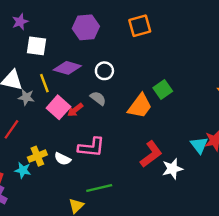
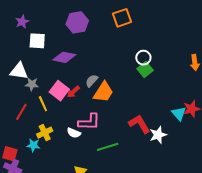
white circle: (104, 71) -> (143, 58), moved
yellow line: (44, 83) -> (43, 104), moved
gray semicircle: (98, 98) -> (92, 81), turned -80
orange trapezoid: (140, 106) -> (103, 92), moved
red L-shape: (151, 154) -> (139, 124), turned -80
white semicircle: (62, 159) -> (74, 133), moved
green line: (99, 188) -> (108, 147), moved

